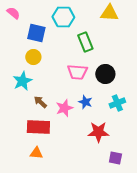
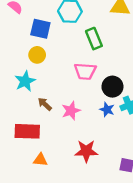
black circle: (105, 74) -> (112, 87), moved
blue star: (85, 102) -> (107, 110), moved
red rectangle: (38, 127) -> (27, 131), moved
red star: (98, 132) -> (86, 151), moved

